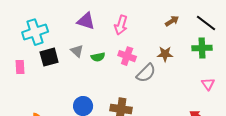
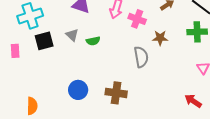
pink cross: (127, 56) -> (137, 19), moved
gray semicircle: (146, 73) -> (141, 57), turned -55

